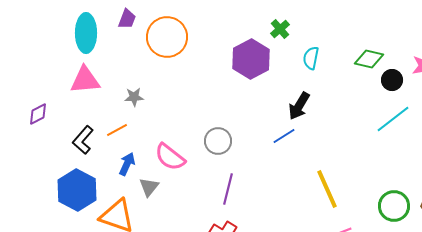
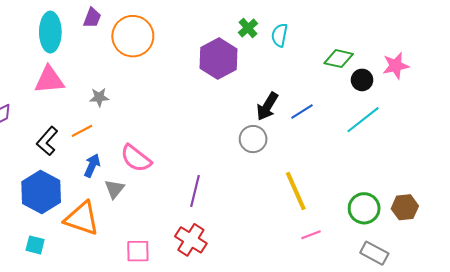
cyan semicircle: (311, 58) -> (280, 35), moved
blue line: (284, 136) -> (302, 112), moved
gray circle: (218, 141) -> (253, 139), moved

